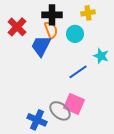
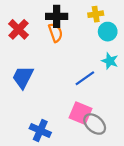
cyan circle: (75, 34) -> (108, 32), moved
blue trapezoid: (41, 46) -> (23, 77), moved
gray ellipse: (60, 111) -> (95, 124), moved

